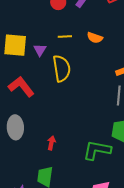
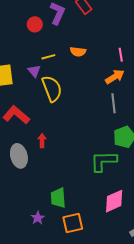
purple triangle: (40, 50) -> (34, 71), moved
red arrow: (51, 143) -> (42, 141), moved

